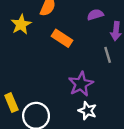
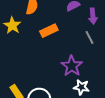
orange rectangle: (62, 38) -> (49, 31), turned -48

